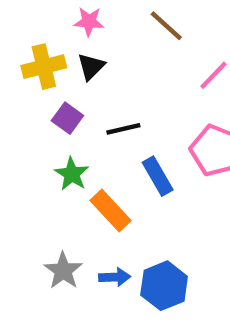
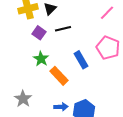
black line: (123, 129) -> (63, 29), moved
gray star: (63, 271) -> (23, 99), moved

